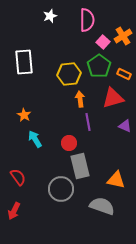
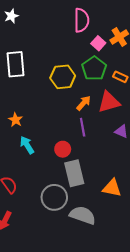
white star: (50, 16) -> (11, 16), moved
orange arrow: (80, 99) -> (84, 103), moved, turned 49
gray semicircle: (102, 206) -> (83, 215), moved

